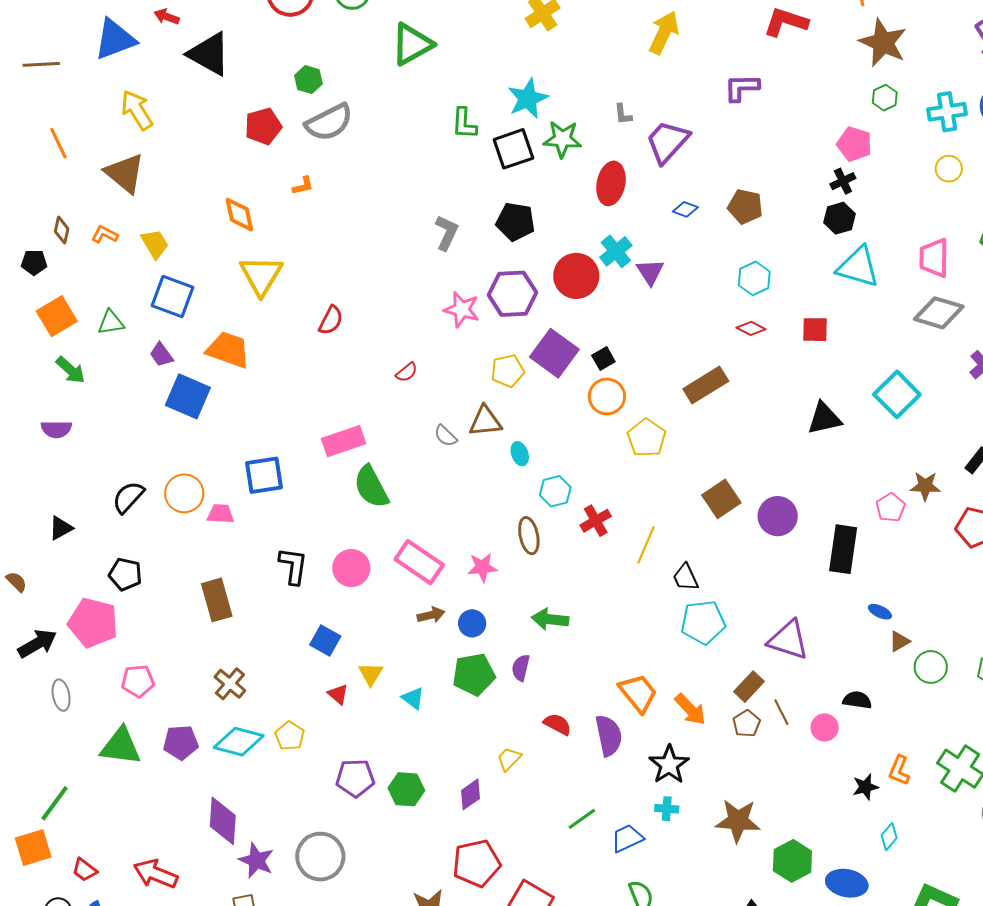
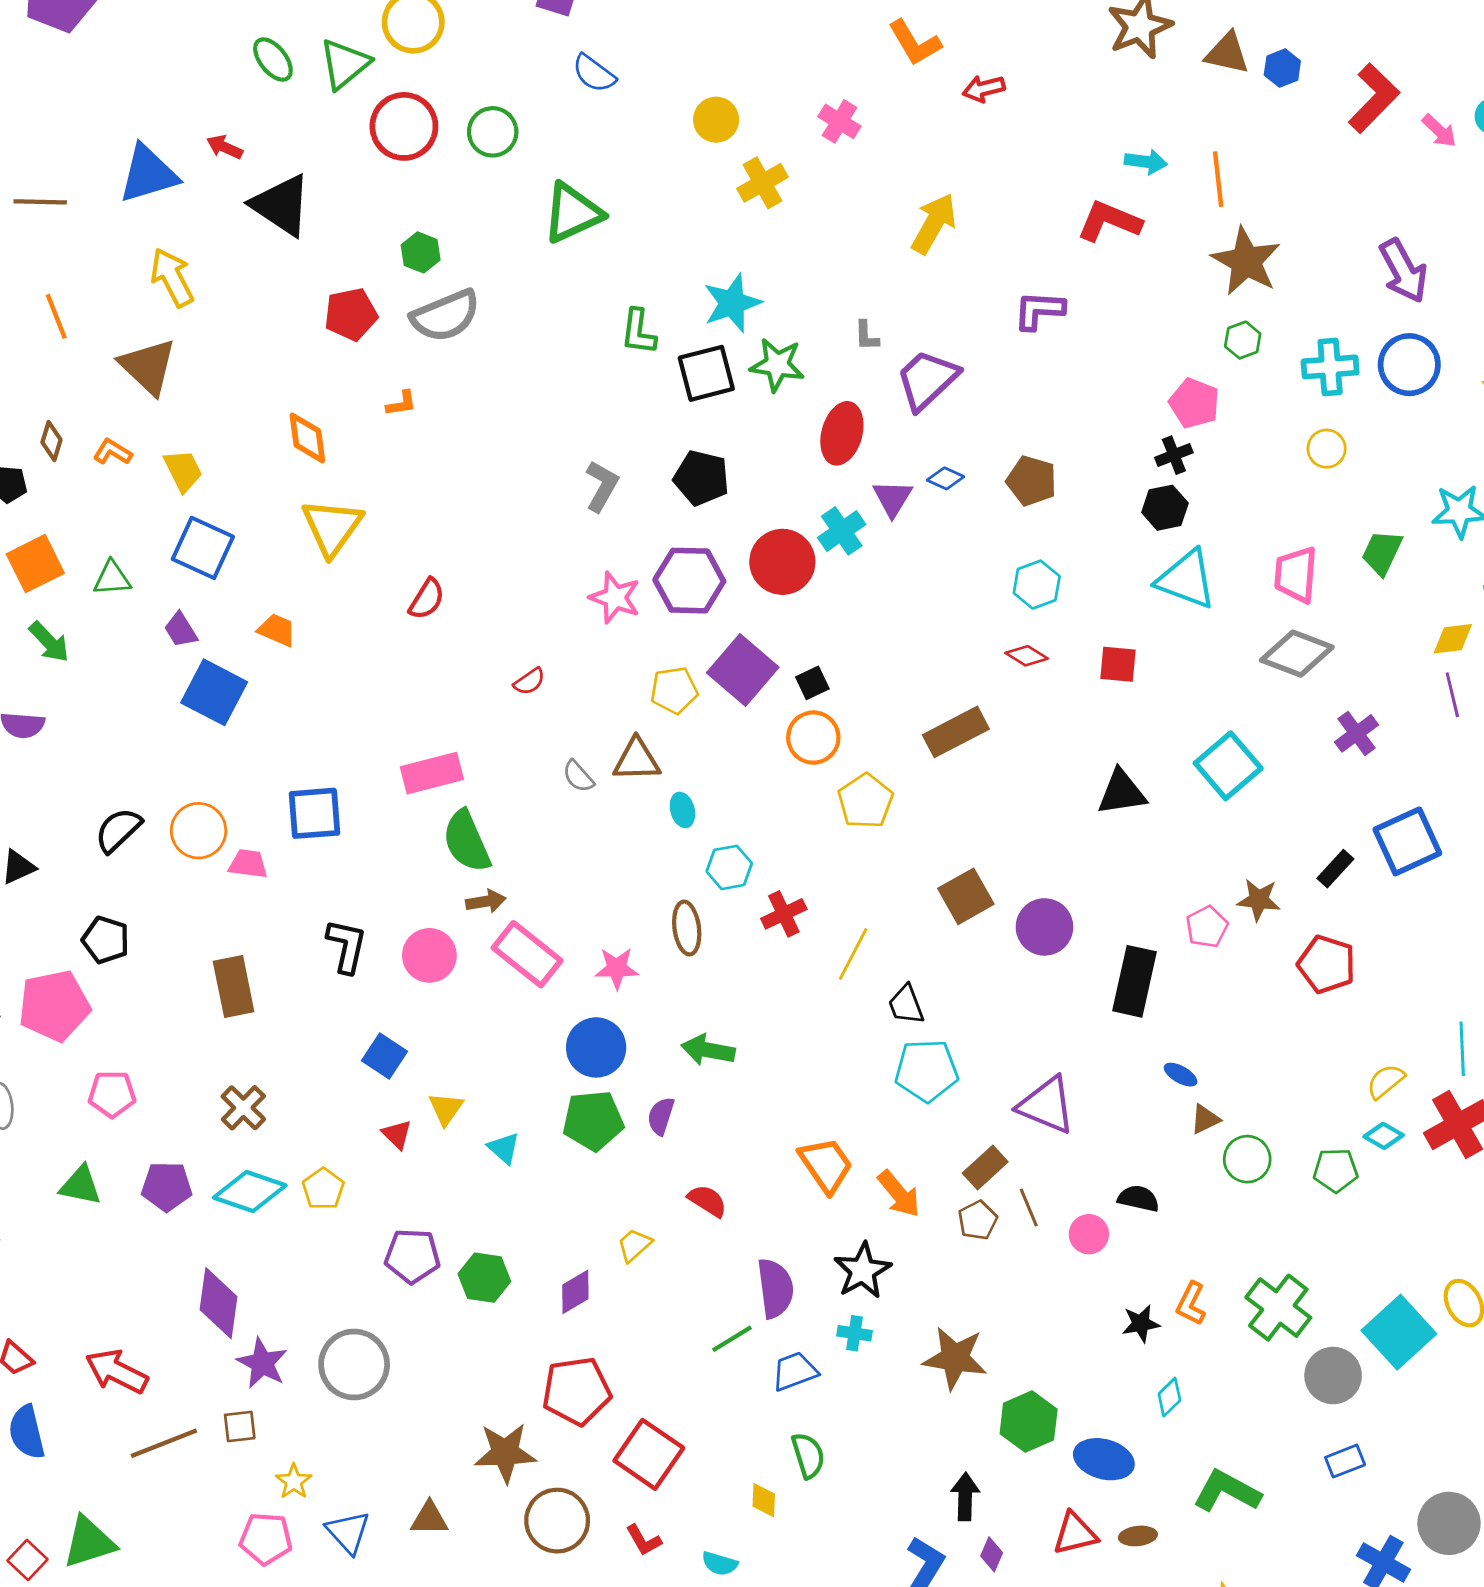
purple triangle: (650, 272) -> (893, 498), moved
orange trapezoid: (228, 350) -> (277, 630), size x0.6
brown arrow: (431, 615) -> (486, 901), moved
pink pentagon: (93, 623) -> (54, 1006), turned -30
blue circle: (472, 623) -> (596, 1047), size x1.5
purple semicircle: (609, 735) -> (775, 1288), moved
green triangle: (121, 746) -> (81, 1185), size x0.7

